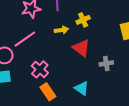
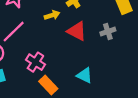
gray cross: (106, 63) -> (108, 31), moved

